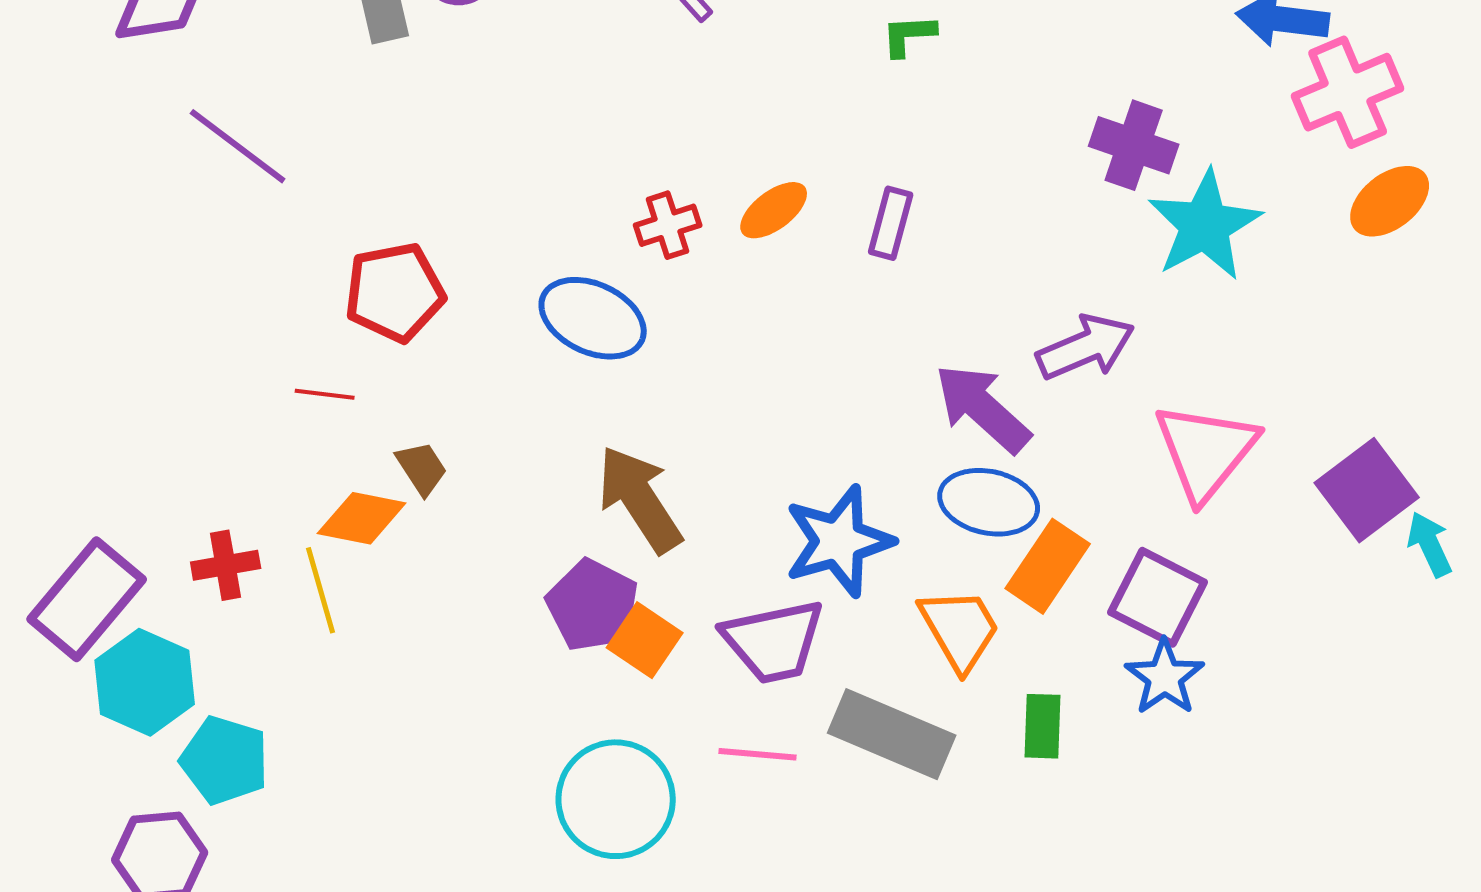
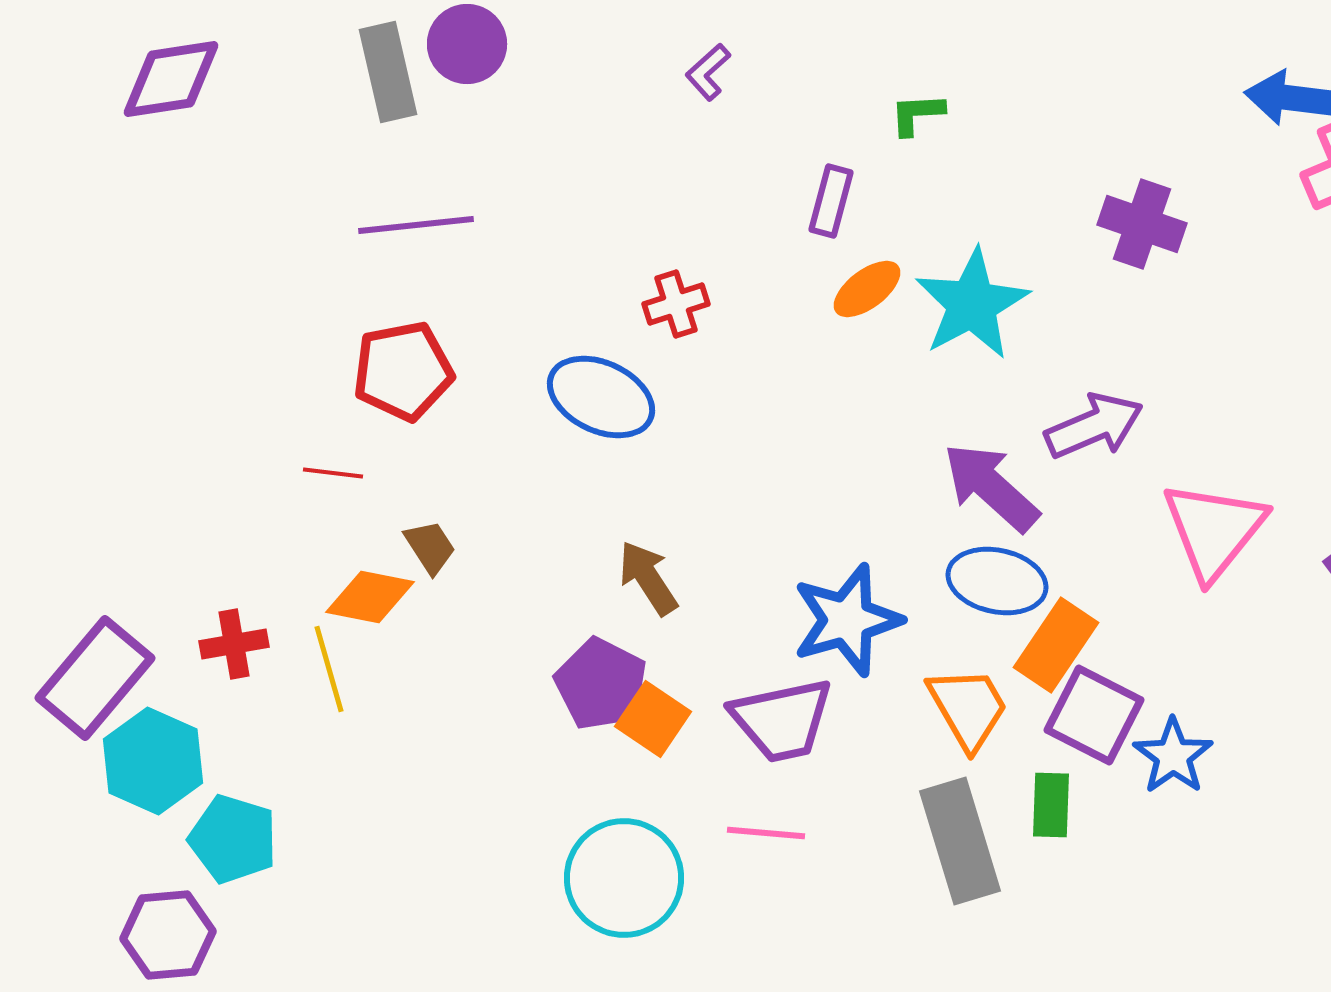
purple line: (238, 146) -> (416, 225), moved, turned -43
orange ellipse: (774, 210) -> (867, 289), moved
purple rectangle: (891, 223) -> (831, 201), moved
cyan star: (1205, 225) -> (972, 304), moved
brown arrow: (640, 499) -> (648, 578), size x0.7
purple square: (1158, 597) -> (1094, 715), moved
gray rectangle: (892, 734) -> (960, 841), moved, turned 50

